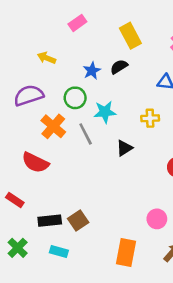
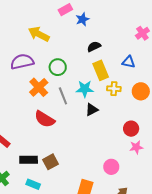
yellow rectangle: (130, 36) -> (101, 70), moved
yellow arrow: (47, 58) -> (39, 34), size x1.5
blue star: (92, 71) -> (83, 19), moved
cyan star: (105, 112) -> (85, 89), moved
red semicircle: (35, 163) -> (45, 119), moved

